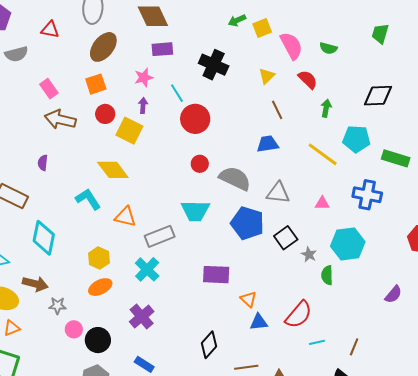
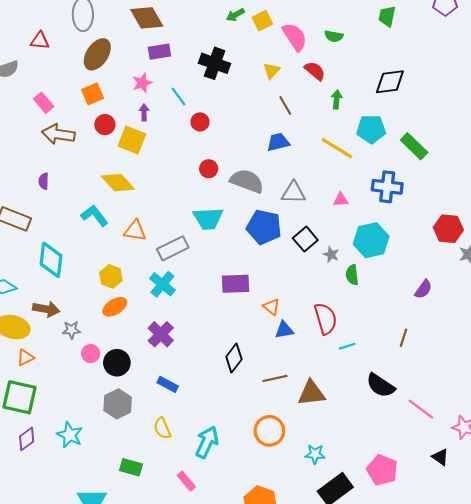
red circle: (195, 119) -> (200, 122), size x0.6
green rectangle: (396, 158) -> (414, 146), turned 32
red semicircle: (299, 315) -> (326, 319), turned -52
brown line: (354, 347) -> (404, 338), moved

